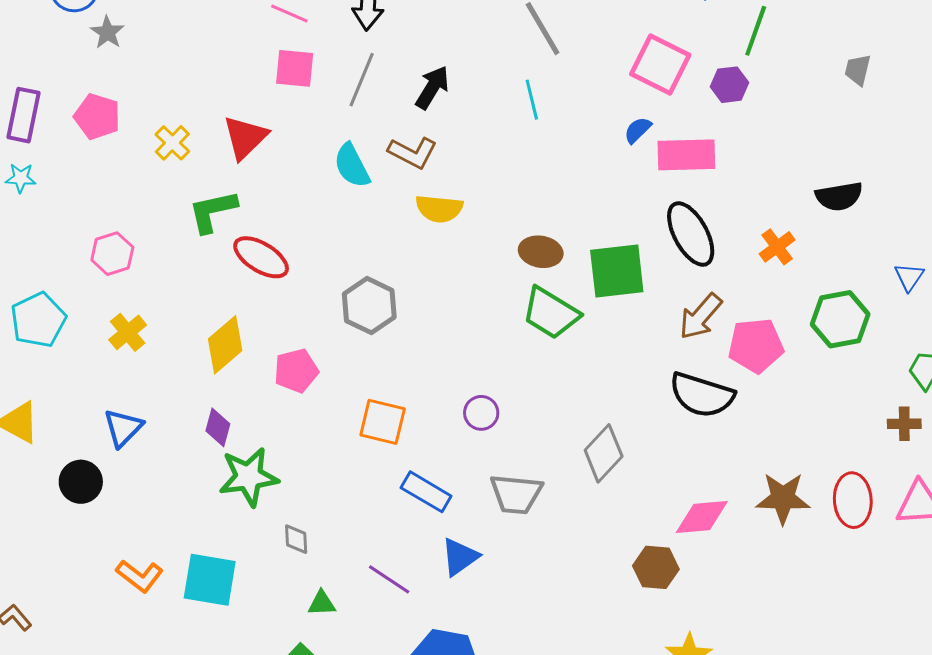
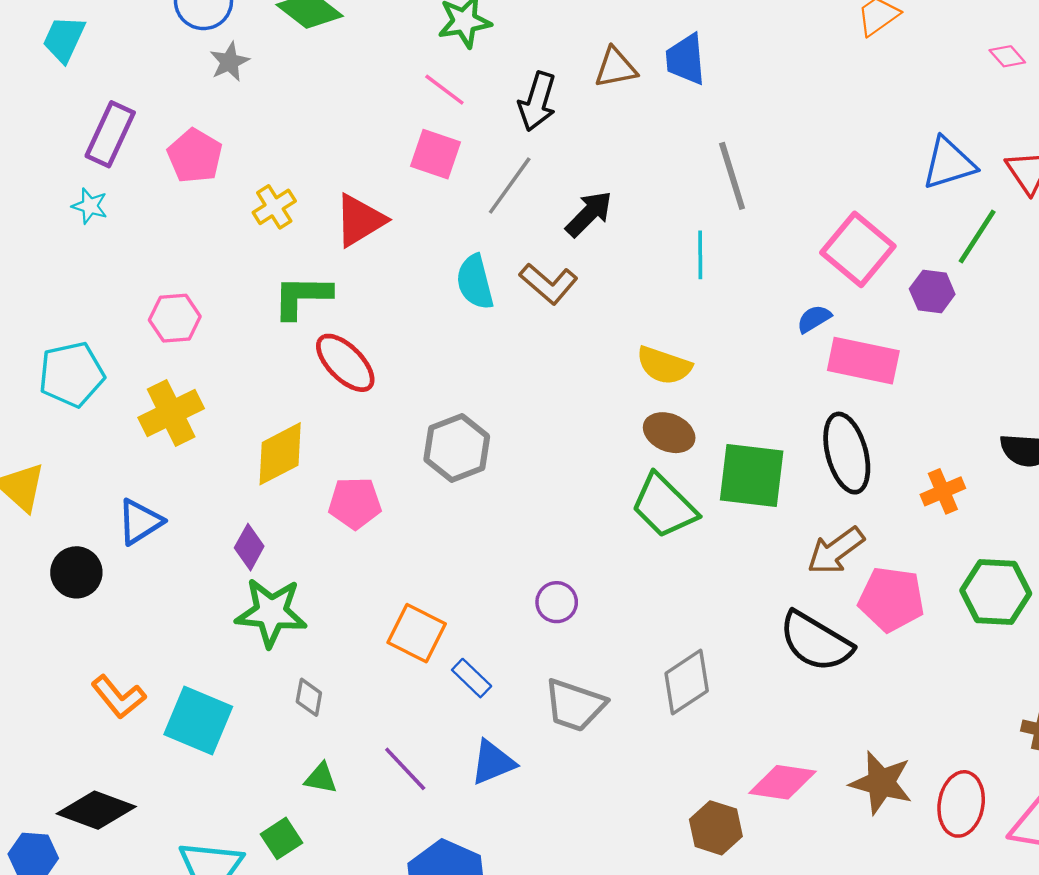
yellow semicircle: (439, 209) -> (664, 365), moved
yellow cross: (128, 332) -> (171, 413), size x1.4
orange square: (383, 422) -> (417, 633), moved
blue rectangle: (426, 492) -> (472, 678), size x0.7

